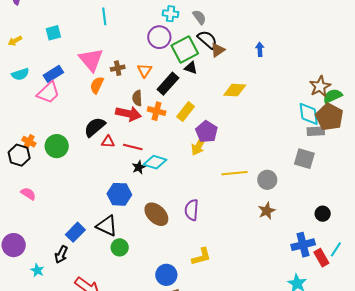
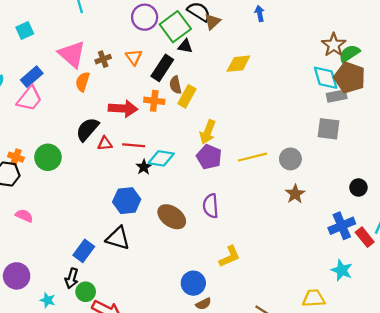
brown semicircle: (137, 98) -> (175, 85), moved
purple pentagon: (207, 132) -> (209, 157), moved
green circle: (120, 247) -> (86, 292), moved

